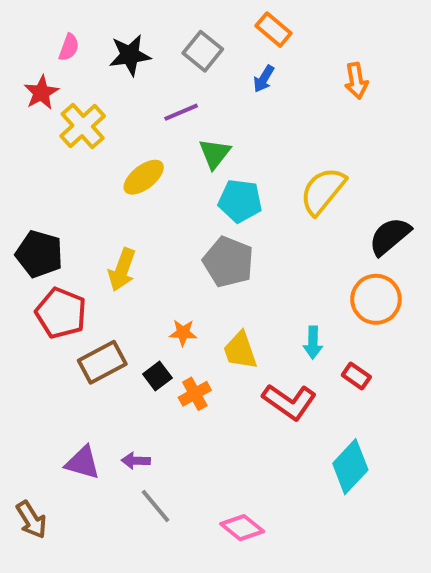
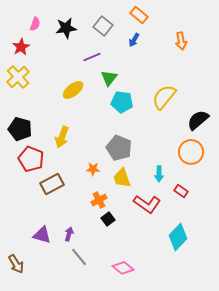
yellow cross: (83, 126) -> (18, 77), moved
gray pentagon: (228, 262) -> (119, 148), moved
black square: (157, 376) -> (108, 219), moved
purple arrow: (136, 461) -> (69, 234), turned 104

